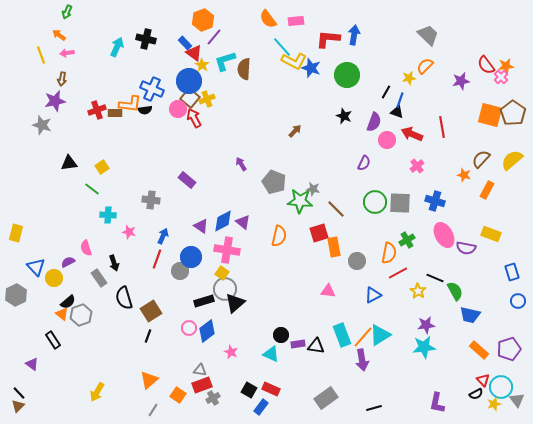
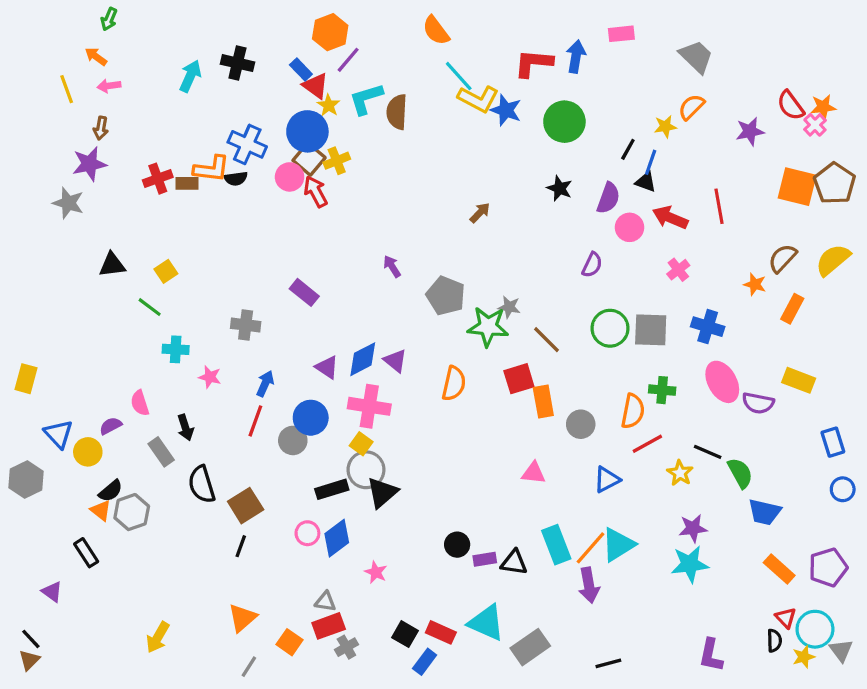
pink rectangle: (296, 21) -> (621, 34), moved
green cross: (407, 240) -> (662, 390), turned 35
cyan triangle: (271, 354) -> (486, 623), moved, size x1.4
black semicircle: (476, 394) -> (774, 641), turned -64

